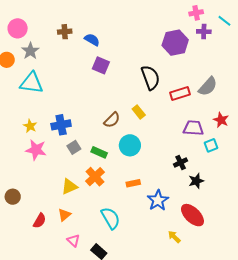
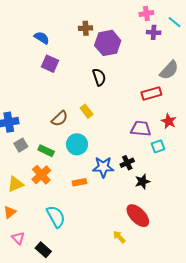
brown cross: (65, 32) -> (86, 28), moved
purple hexagon: (175, 43) -> (108, 43), moved
black semicircle: (150, 78) -> (99, 77), size x0.7
gray semicircle: (208, 86) -> (169, 70), moved
red rectangle: (180, 93) -> (151, 93), moved
blue star: (158, 200) -> (103, 167), moved, turned 30

